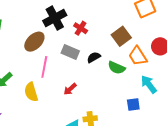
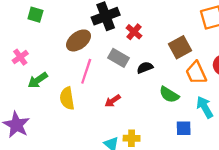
green semicircle: (117, 68) -> (169, 95), moved

